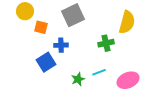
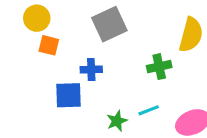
orange square: (41, 27) -> (49, 45), moved
blue square: (46, 62) -> (69, 95), turned 30

